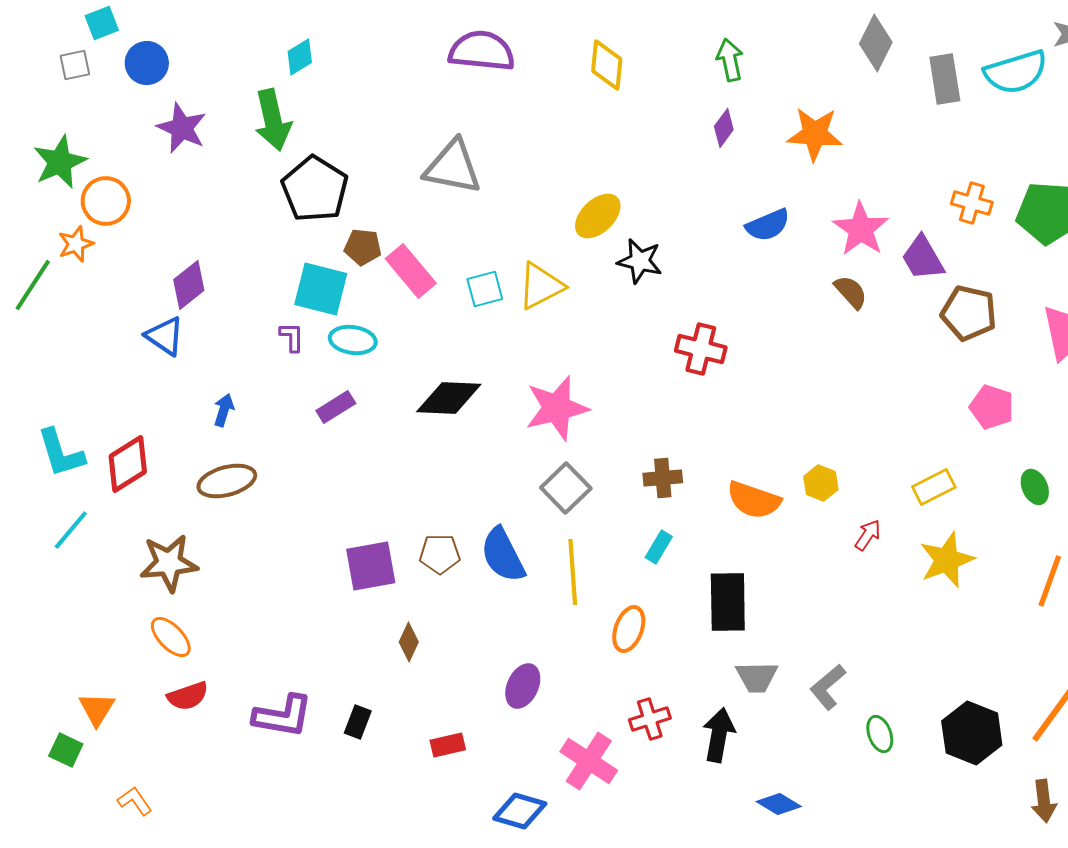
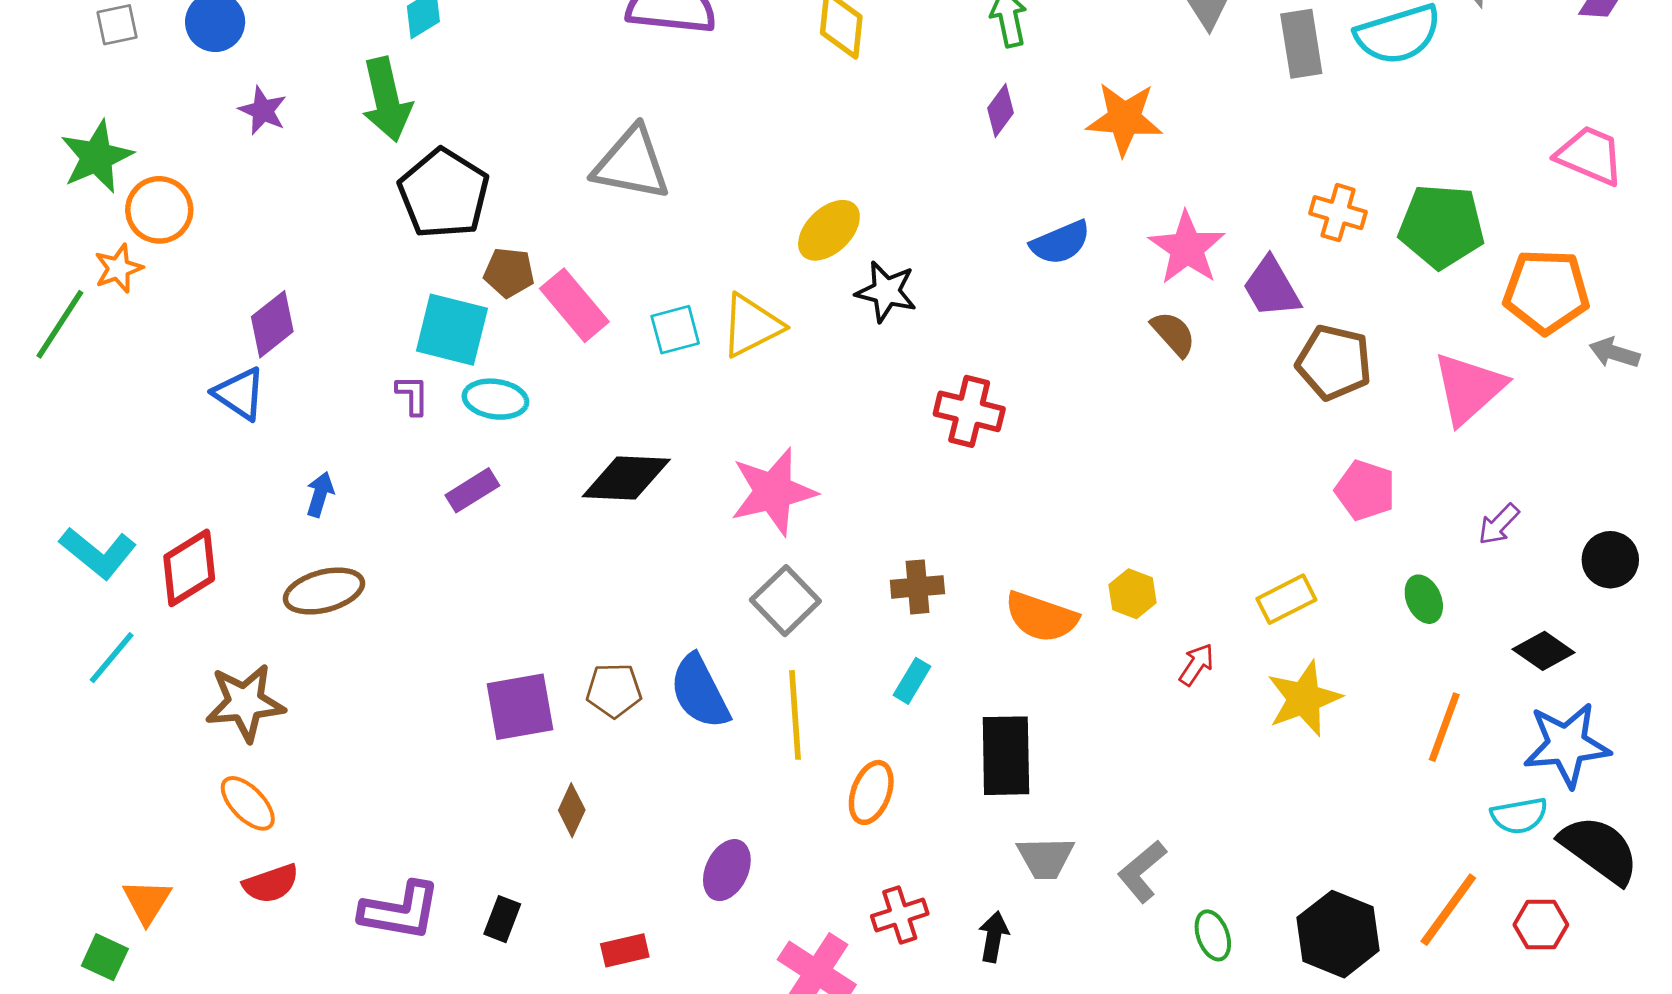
purple star: (182, 128) -> (263, 111), size x0.7
cyan L-shape: (61, 453) -> (98, 553), turned -34
black arrow: (719, 735) -> (994, 937), size x0.7

